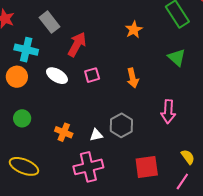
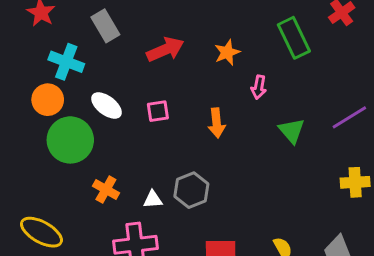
red arrow: (77, 44) -> (165, 49), moved, turned 30
green triangle: (177, 57) -> (292, 131), moved
pink arrow: (168, 112) -> (259, 87), moved, size x0.7
green circle: (22, 118) -> (70, 140), moved, size x1.8

